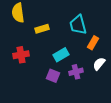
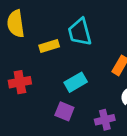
cyan trapezoid: (78, 25) -> (80, 32), moved
purple cross: (76, 72) -> (105, 120), moved

